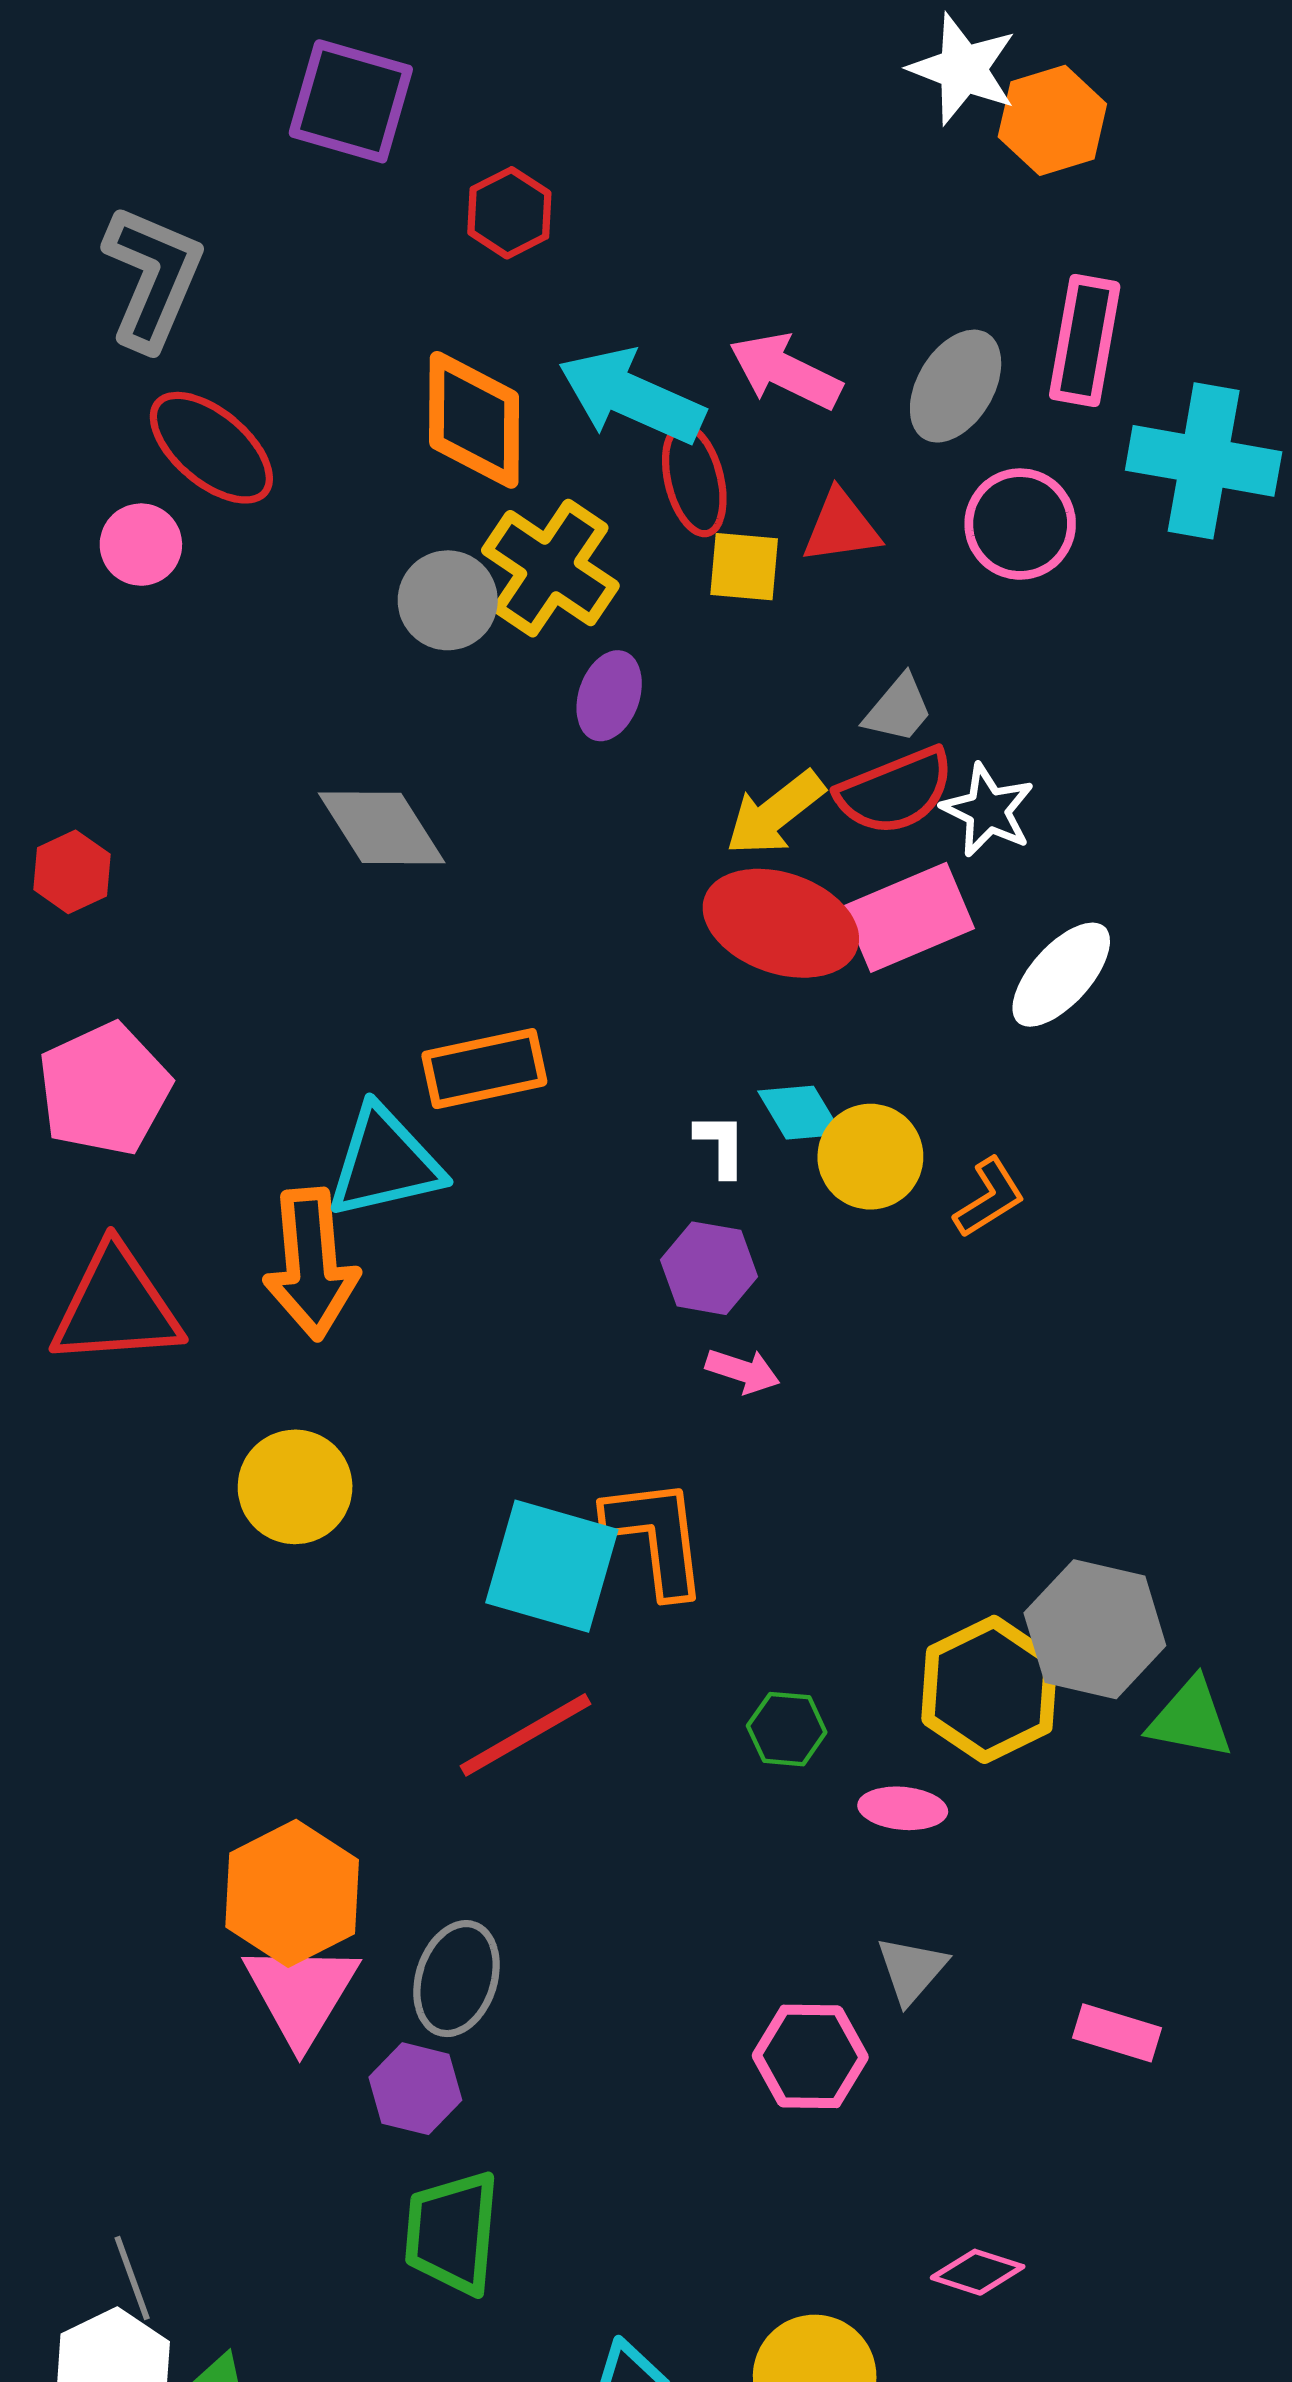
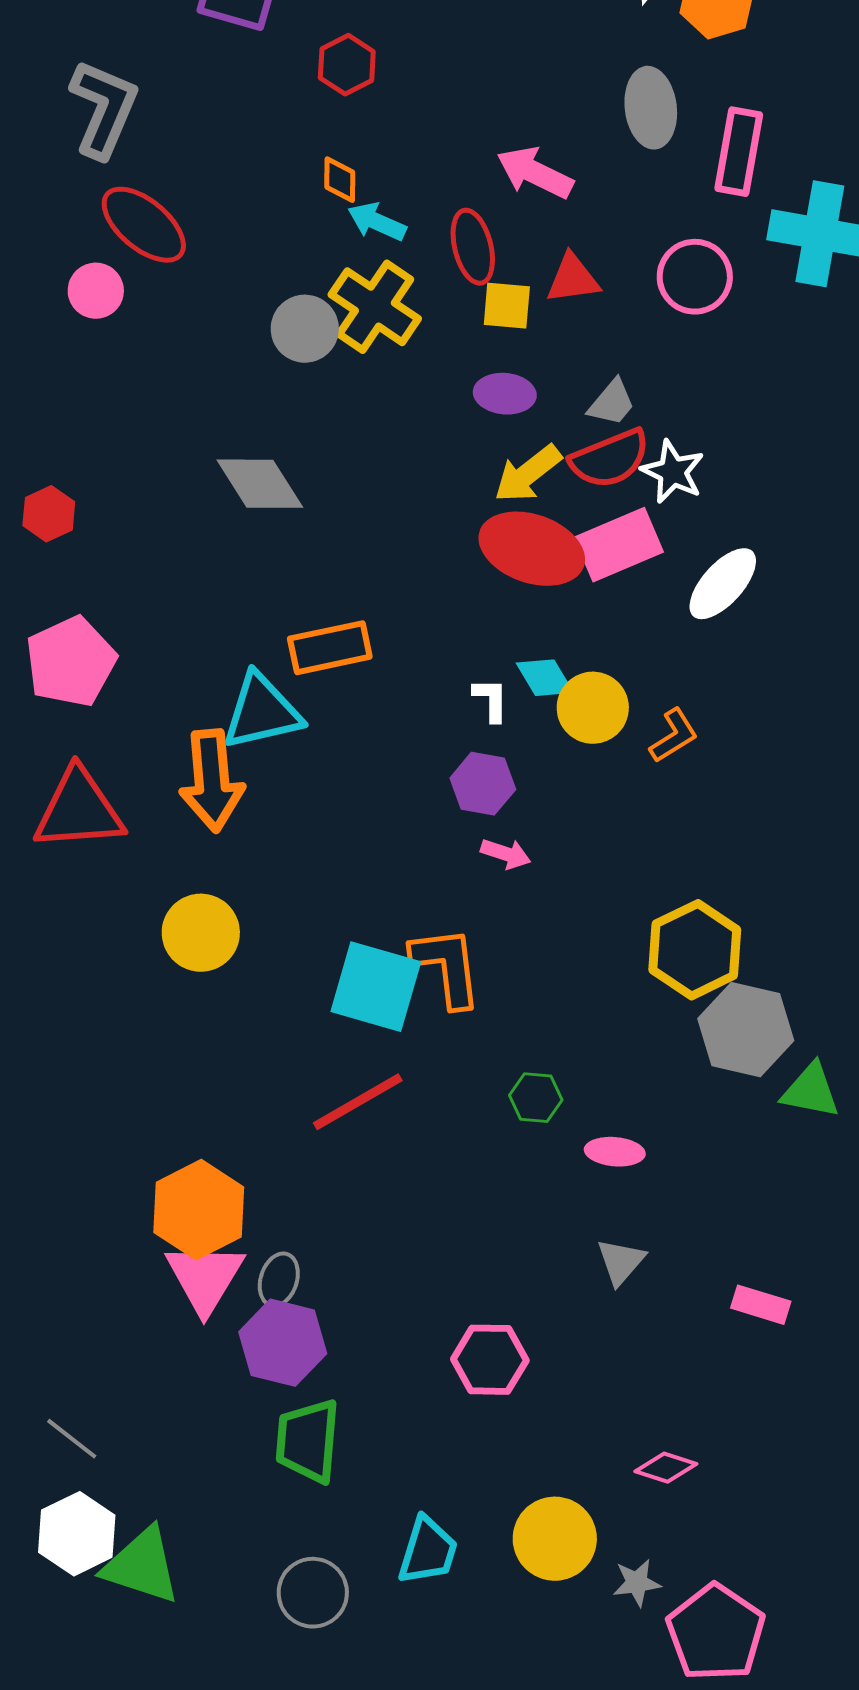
gray ellipse: (956, 386) -> (651, 108), moved, turned -38
cyan arrow: (631, 396) -> (377, 222), moved, size x0.6
orange diamond: (474, 420) -> (340, 180), moved, size x0.5
purple ellipse: (609, 696) -> (505, 394), moved, turned 76
yellow hexagon: (989, 1689) -> (695, 950), moved
gray ellipse: (456, 1979) -> (279, 1280), moved, size x0.7
pink hexagon: (810, 2056) -> (490, 1360), moved
purple hexagon: (415, 2089) -> (283, 1343), size x1.4
gray line: (132, 2278) -> (72, 1439), moved, turned -32

